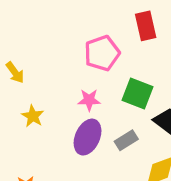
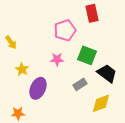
purple ellipse: (88, 137) -> (38, 88), moved

